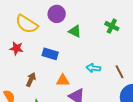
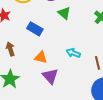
brown arrow: (31, 80) -> (10, 49), turned -56

